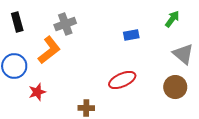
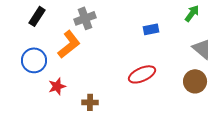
black rectangle: (17, 22) -> (37, 16), turned 48
brown cross: (86, 108) -> (90, 102), moved

